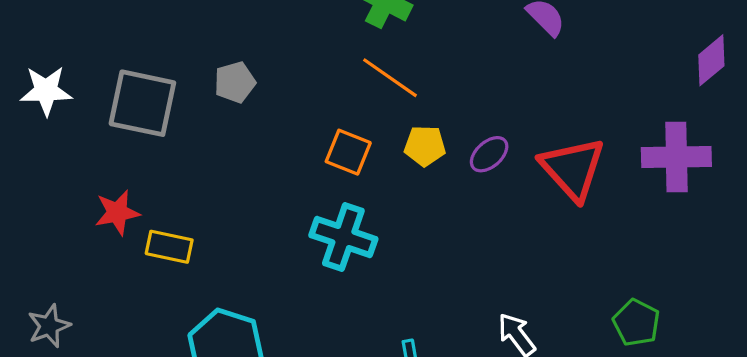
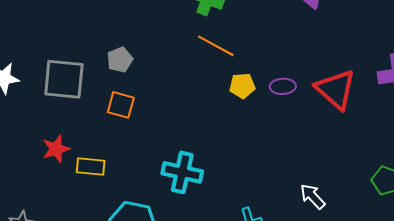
orange square: (348, 152) -> (121, 105), moved
purple ellipse: (489, 154) -> (283, 86), turned 45
cyan cross: (343, 237) -> (182, 172), moved

